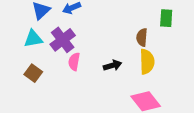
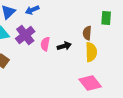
pink semicircle: (74, 62) -> (45, 44), moved
black arrow: (112, 65) -> (64, 46), moved

